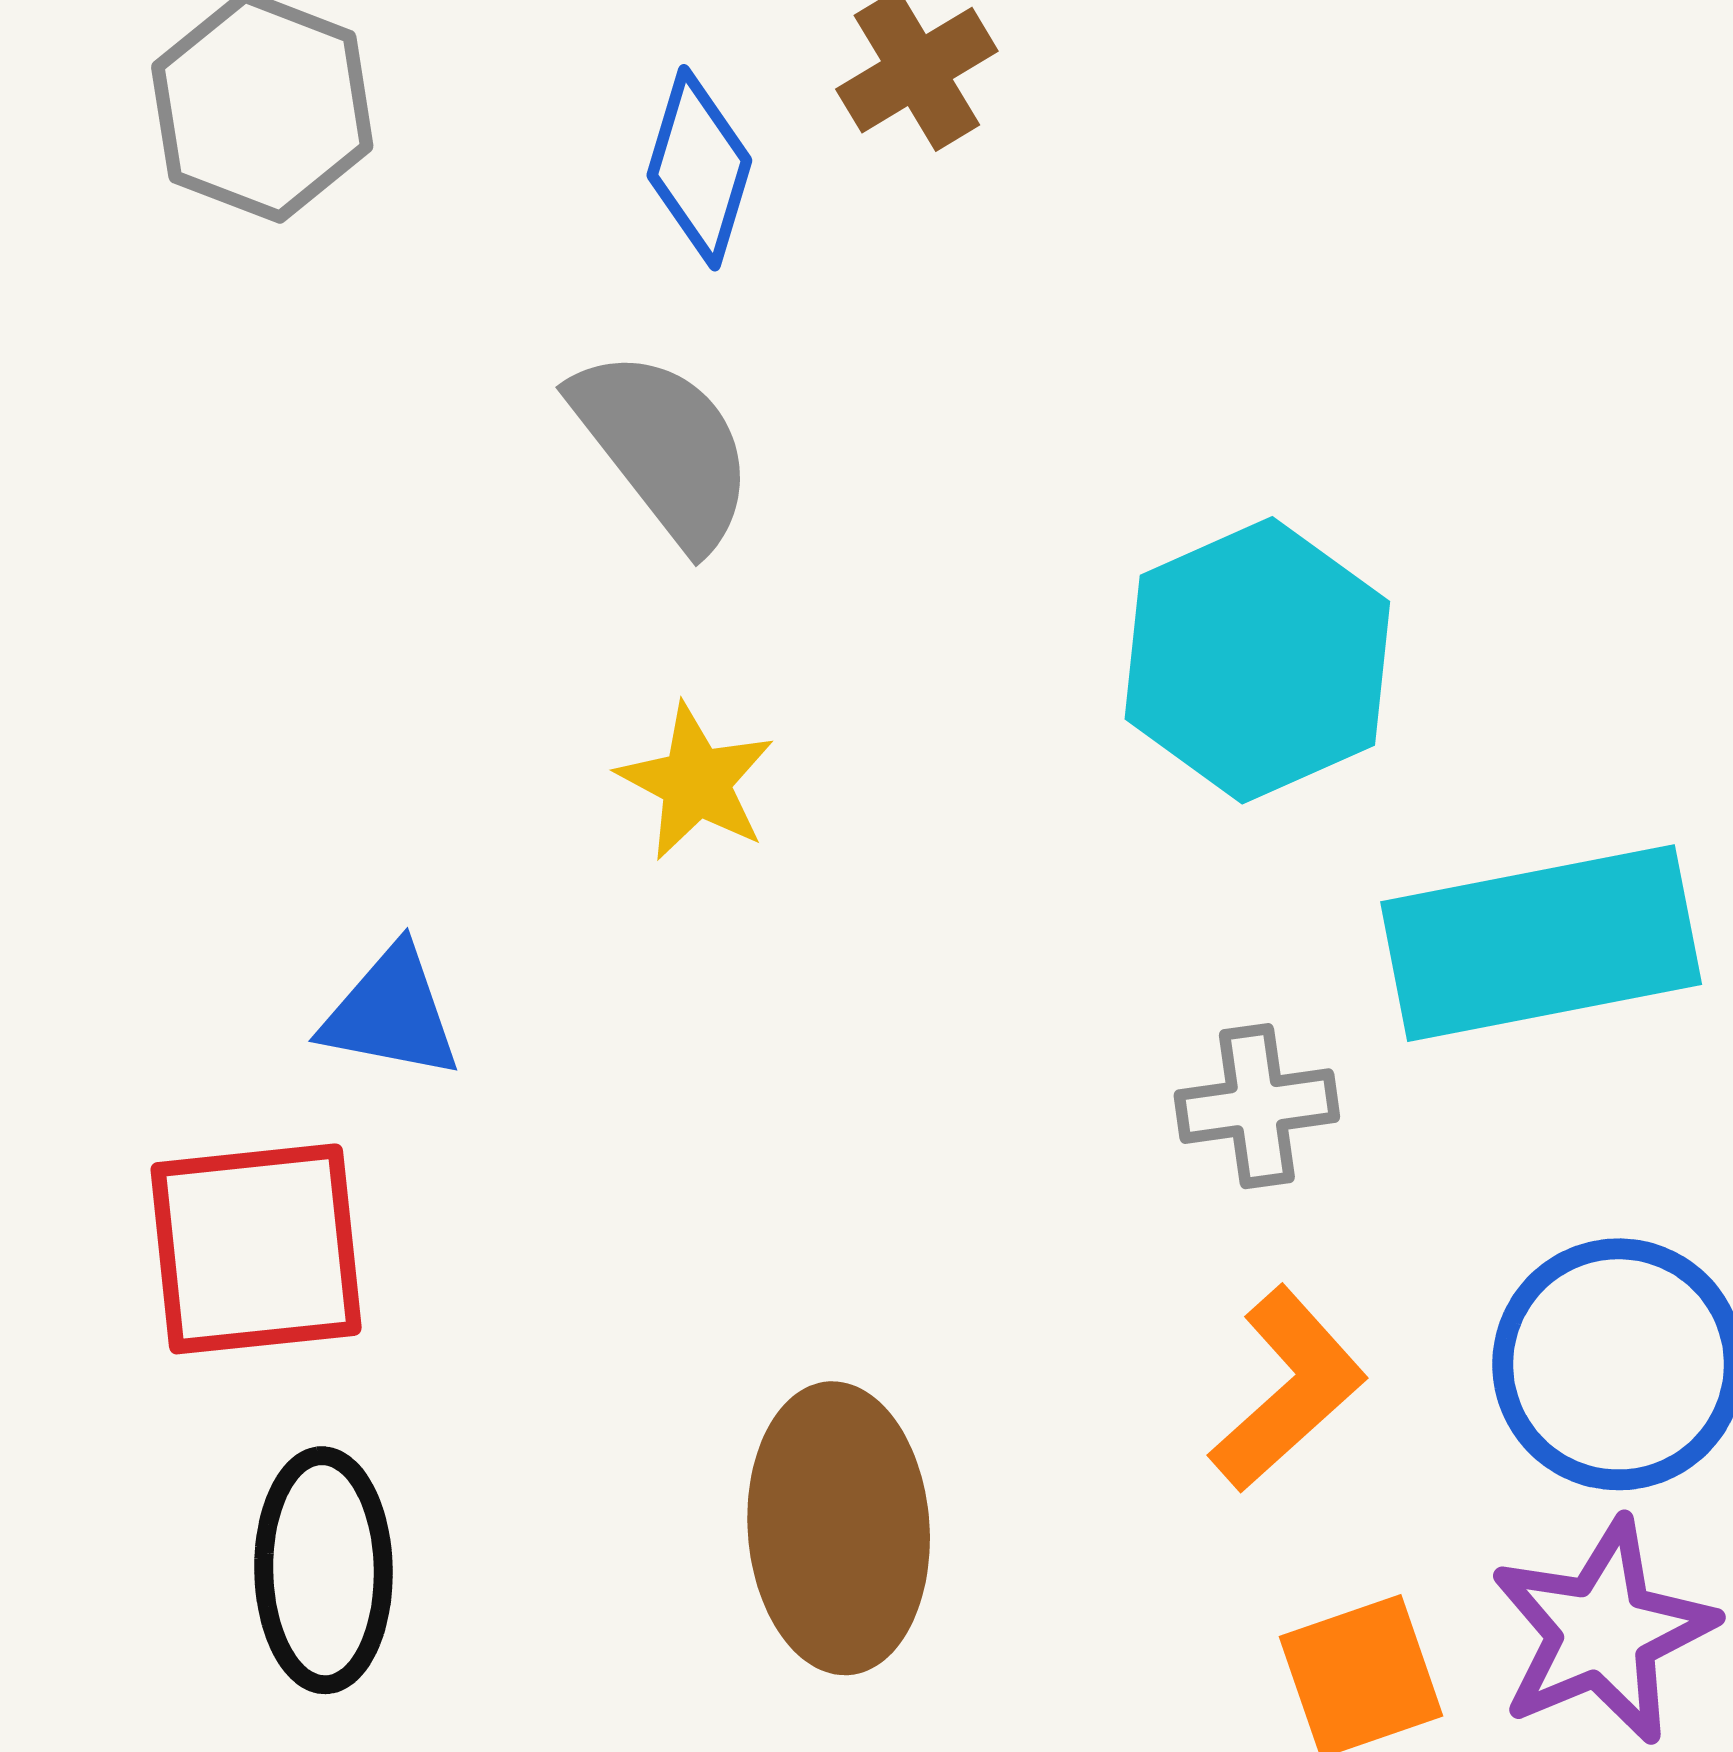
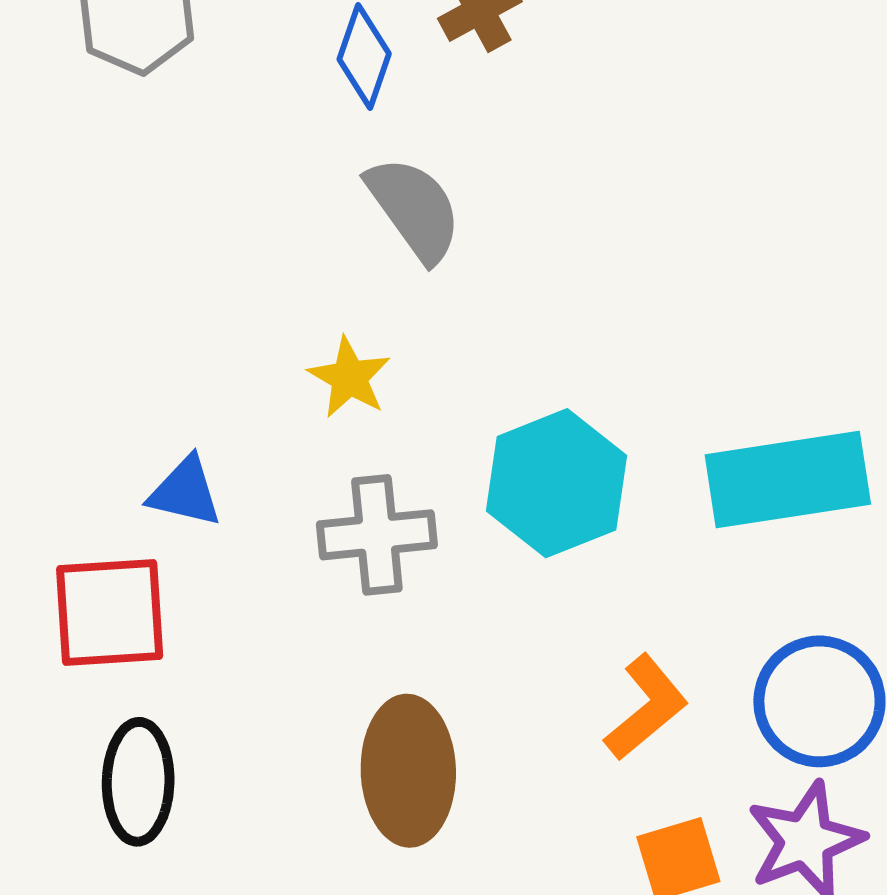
gray semicircle: (664, 447) -> (414, 209), moved
cyan hexagon: (1257, 660) -> (556, 483), moved
gray cross: (1257, 1106) -> (377, 535), moved, size x1.4

